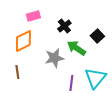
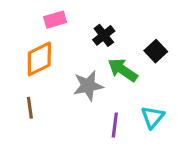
cyan triangle: (95, 78) -> (153, 117), size x0.7

